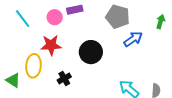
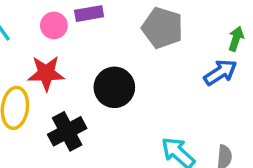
blue arrow: (133, 39) -> (220, 72), moved
black cross: (64, 78) -> (67, 131), size x1.5

